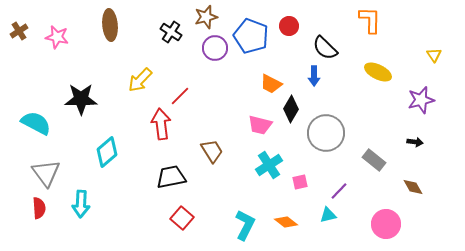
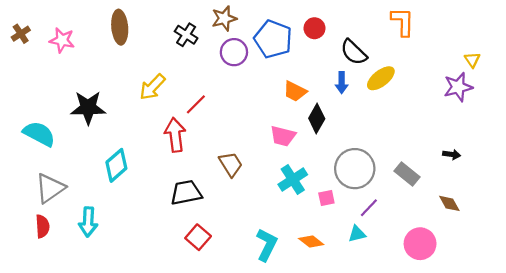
yellow ellipse: (378, 72) -> (381, 78), moved, turned -64
purple star: (421, 100) -> (458, 87), moved
gray circle: (326, 133) -> (355, 169), moved
gray triangle: (46, 173) -> (50, 188), turned 32

